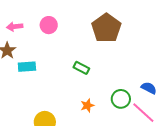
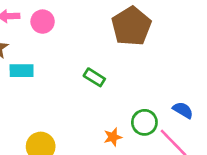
pink circle: (49, 25) -> (43, 22), moved
orange star: (87, 105) -> (113, 137), moved

